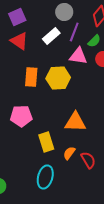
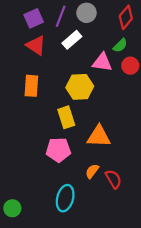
purple line: (74, 32) -> (61, 16), moved
orange rectangle: (31, 77) -> (31, 86), moved
pink pentagon: (21, 116) -> (58, 150), moved
yellow rectangle: (46, 142) -> (66, 117), moved

